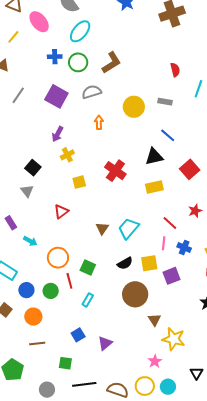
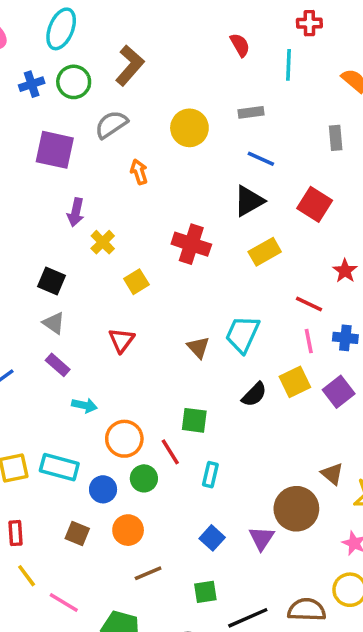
gray rectangle: (165, 102) -> (251, 112), moved
purple rectangle: (11, 223) -> (58, 365), moved
orange circle: (58, 258) -> (124, 439), moved
brown circle: (135, 294) -> (296, 509), moved

